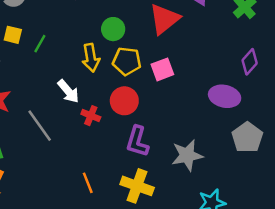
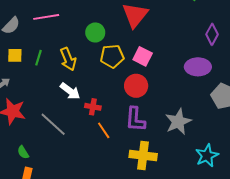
yellow arrow: (91, 58) -> (68, 59), moved
pink square: (162, 69) -> (143, 56), turned -30
red circle: (124, 101) -> (136, 86), moved
orange line: (88, 183) -> (104, 130), moved

